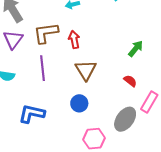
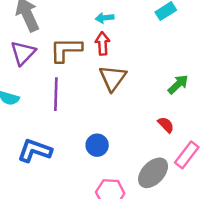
red arrow: (74, 40) -> (103, 44), moved
brown triangle: (86, 70) -> (113, 78), moved

